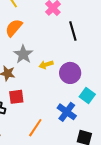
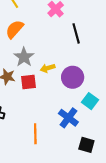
red square: (16, 97) -> (29, 82), moved
orange line: (35, 128) -> (35, 134), turned -36

